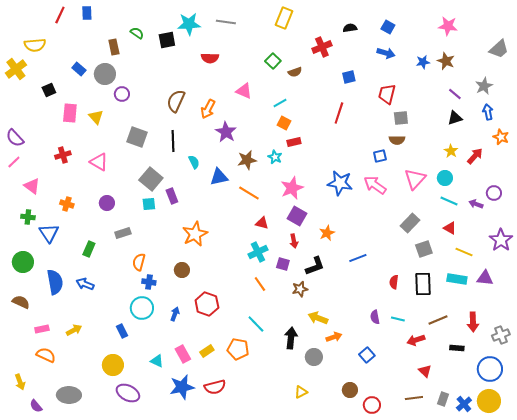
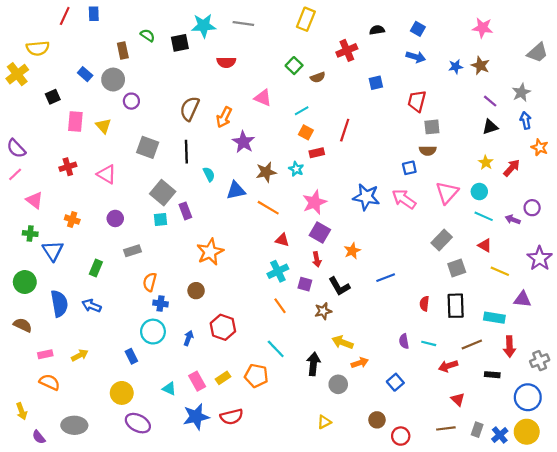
red line: (339, 113) -> (345, 130), moved
black L-shape: (315, 266) -> (339, 286), turned 80
cyan rectangle: (457, 279) -> (494, 318), moved

